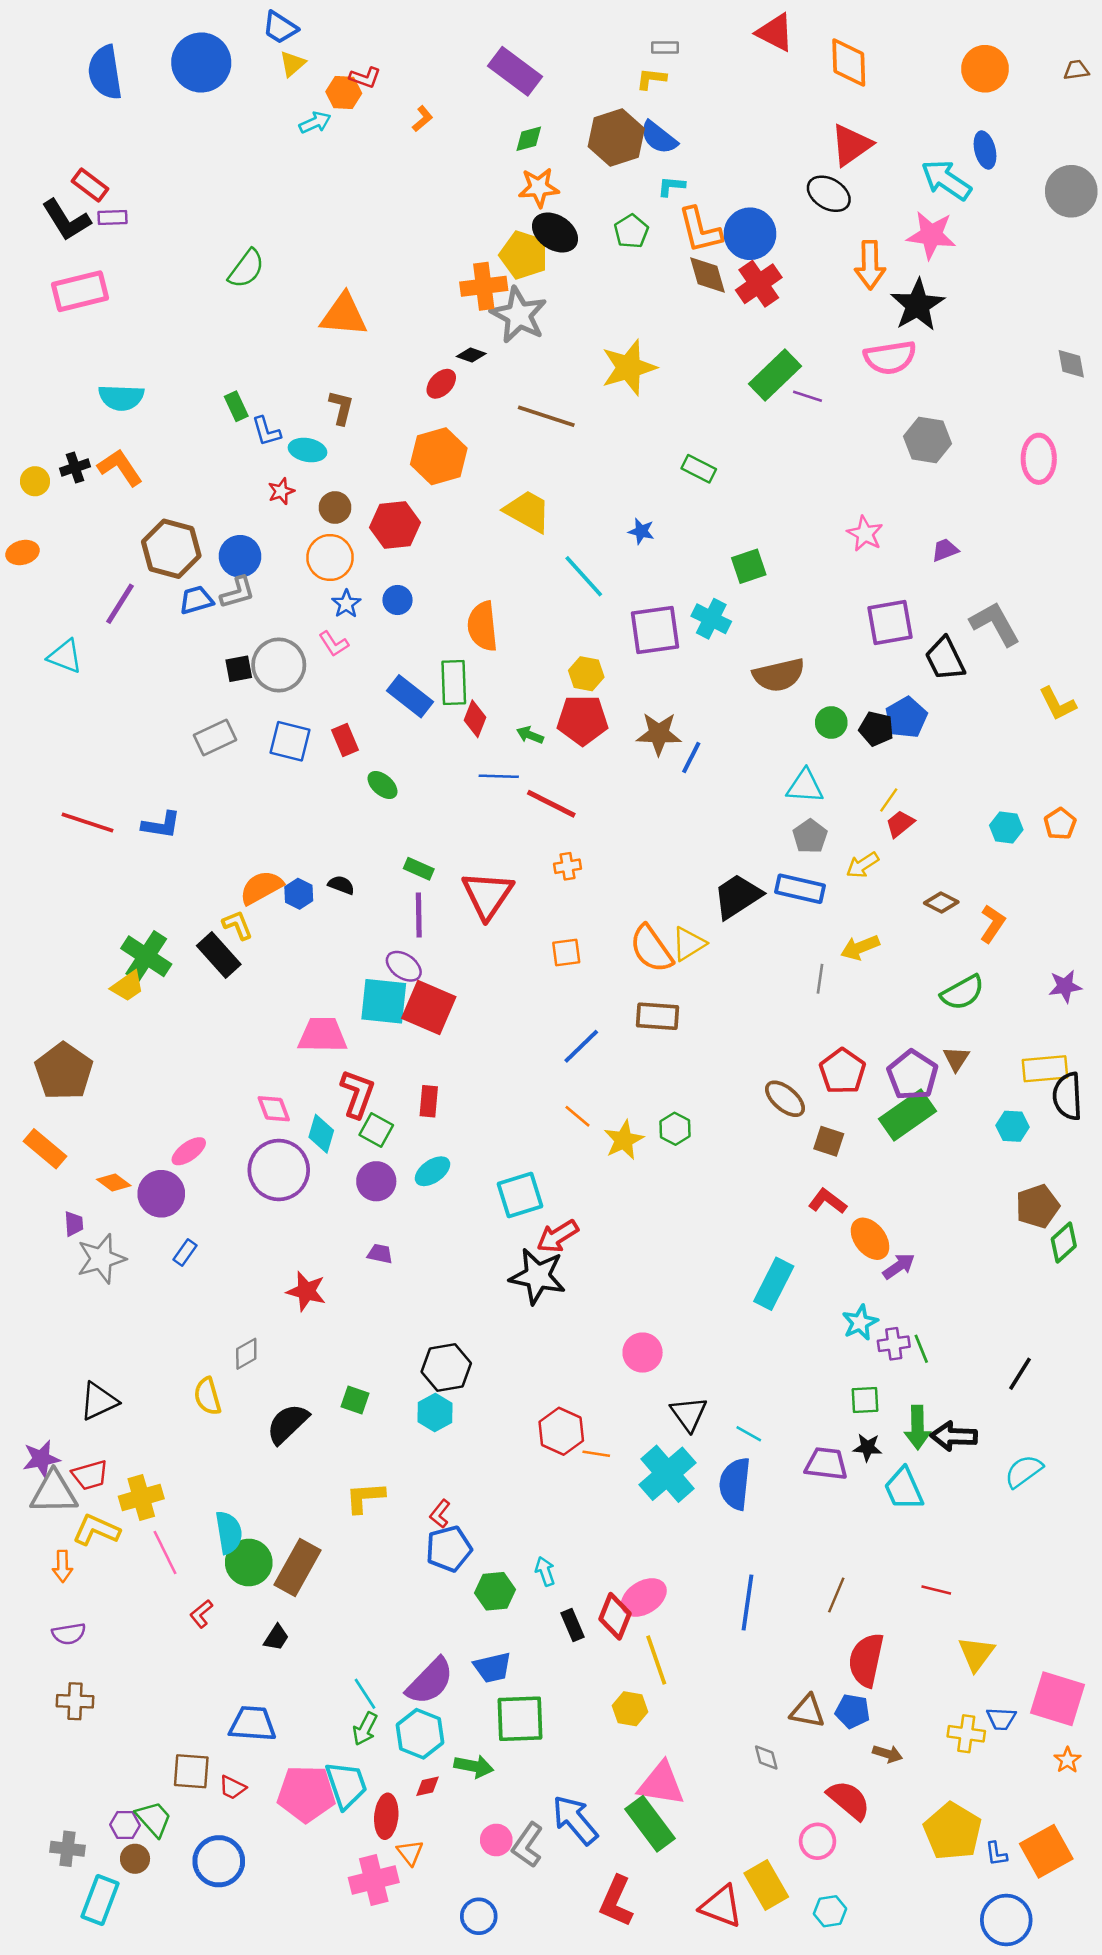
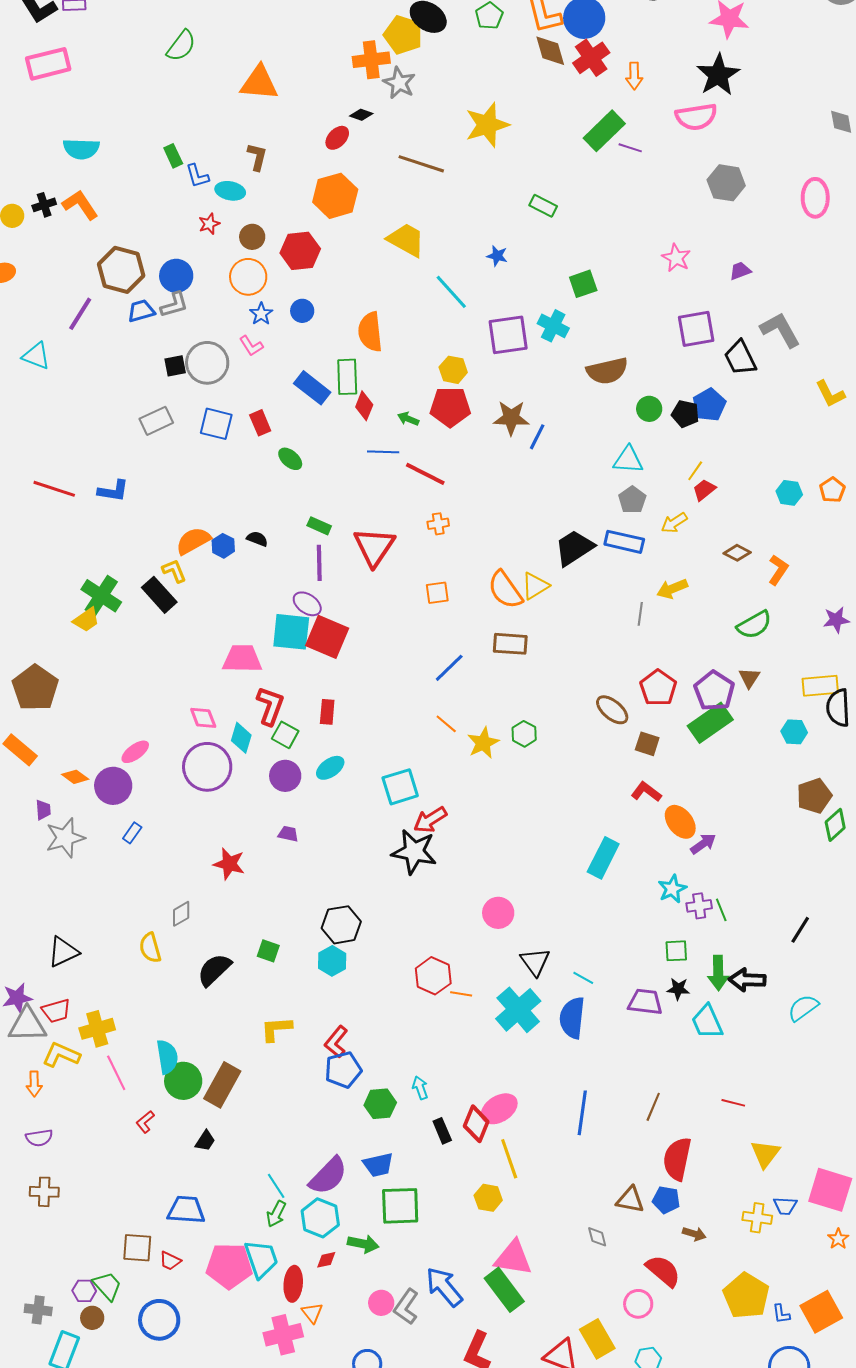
orange arrow: (870, 265) -> (634, 76), moved, size x0.7
gray star: (519, 315) -> (399, 83), size x0.7
red L-shape: (440, 1514) -> (336, 1042), size x1.4

